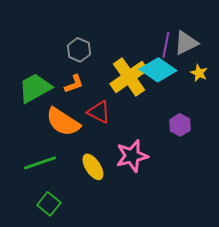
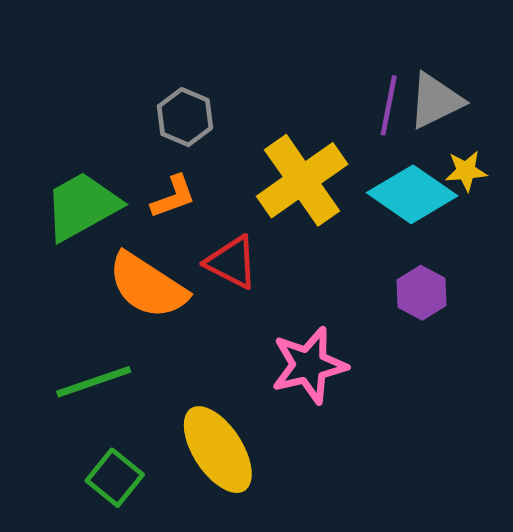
cyan diamond: (158, 70) -> (412, 194), moved
yellow star: (199, 73) -> (466, 171), turned -30
yellow ellipse: (93, 167) -> (218, 450), moved, size x1.4

